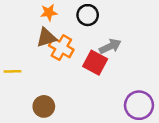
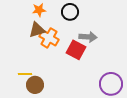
gray arrow: (110, 46) -> (88, 37), turned 30
yellow line: (12, 71) -> (25, 74), moved

